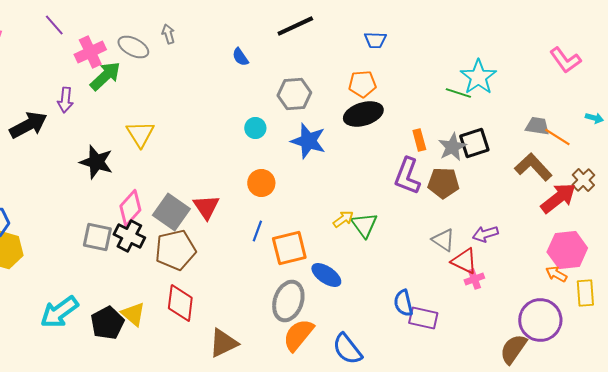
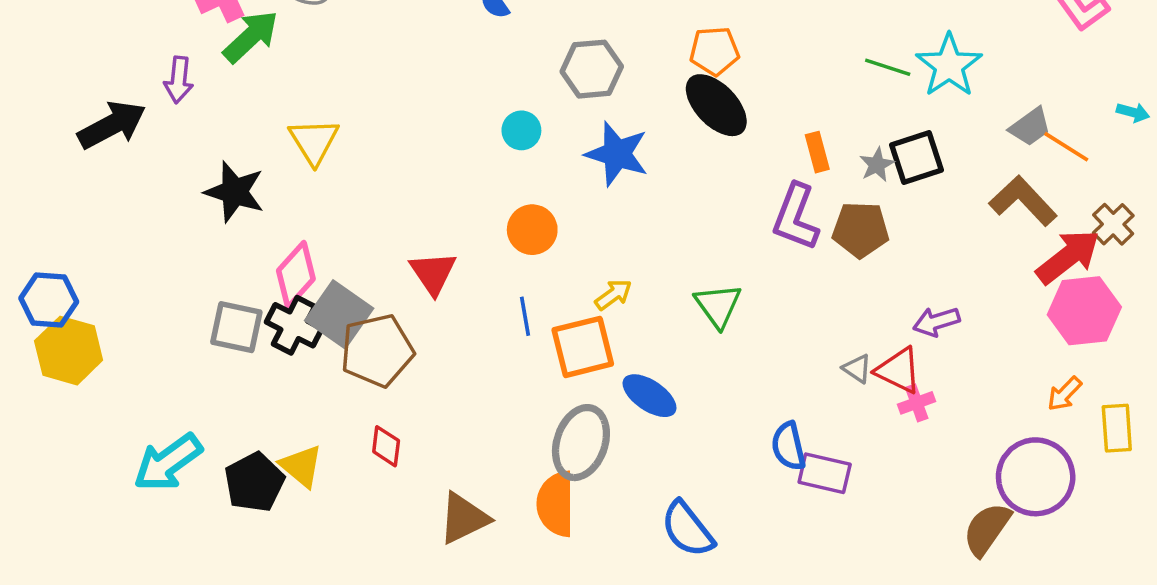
cyan star: (478, 77) -> (949, 65), moved
black ellipse: (363, 114) -> (716, 105), turned 63
gray trapezoid: (537, 126) -> (1030, 127), turned 135
gray star: (452, 147) -> (877, 165), size x0.7
gray square: (171, 212) -> (339, 314), moved
yellow arrow: (343, 219) -> (613, 295), moved
blue line: (257, 231) -> (525, 316), turned -30
gray triangle: (443, 240) -> (857, 369), moved, size x0.7
pink hexagon: (567, 250) -> (1084, 311), moved
orange arrow: (556, 274) -> (1064, 394), turned -75
red diamond: (180, 303) -> (386, 446), size x0.6
orange semicircle: (298, 335) -> (556, 504), moved, turned -39

